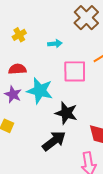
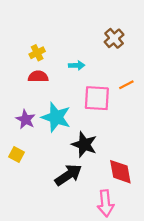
brown cross: (86, 18) -> (114, 38), size x0.7
red semicircle: (17, 69) -> (38, 77), moved

